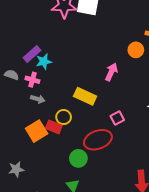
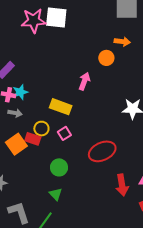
cyan star: (44, 62) -> (20, 92), moved
pink square: (117, 118) -> (64, 133), moved
red ellipse: (98, 140) -> (102, 151), moved

